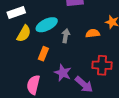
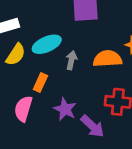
orange semicircle: (93, 33) -> (107, 59), size x1.5
pink semicircle: (33, 85) -> (23, 109), moved

